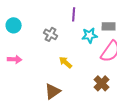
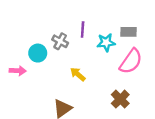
purple line: (74, 14) -> (83, 29), moved
cyan circle: (14, 25) -> (38, 53), moved

